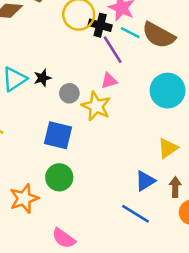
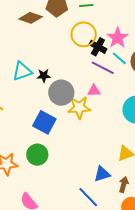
purple line: (113, 50) -> (103, 68), turned -45
gray circle: (69, 93) -> (61, 93), size x1.6
yellow star: (96, 106) -> (79, 108), turned 30

